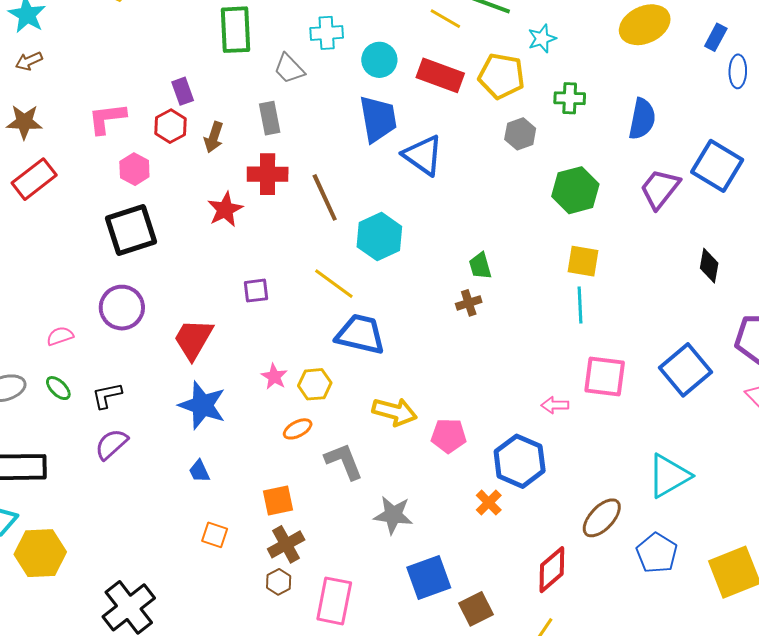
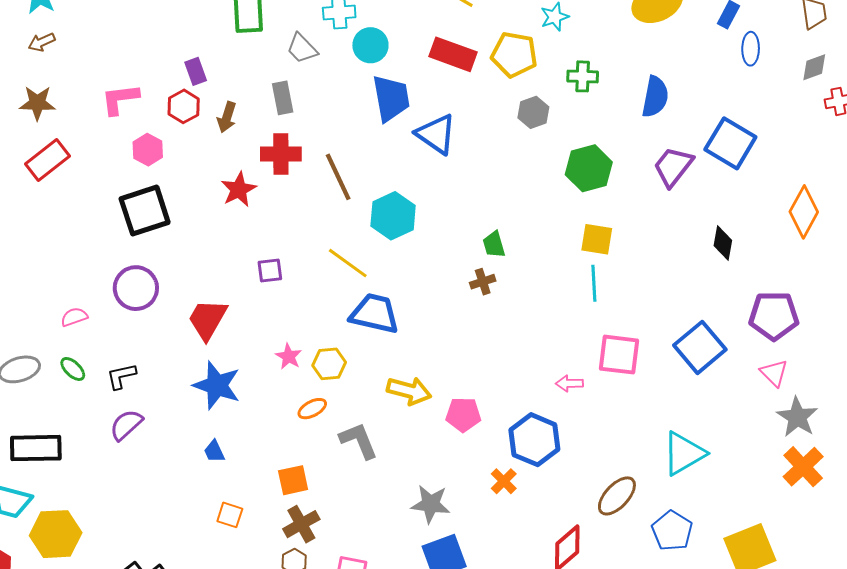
cyan circle: (379, 60) -> (370, 45), moved
gray star: (393, 515) -> (431, 504), moved

